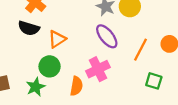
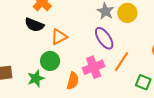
orange line: (141, 50) -> (121, 62), moved

